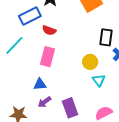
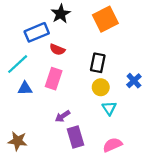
black rectangle: (106, 37) -> (98, 63), moved
blue triangle: (40, 84) -> (25, 88), moved
purple arrow: (44, 102) -> (63, 116), moved

